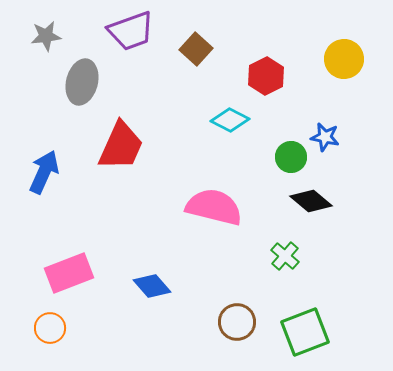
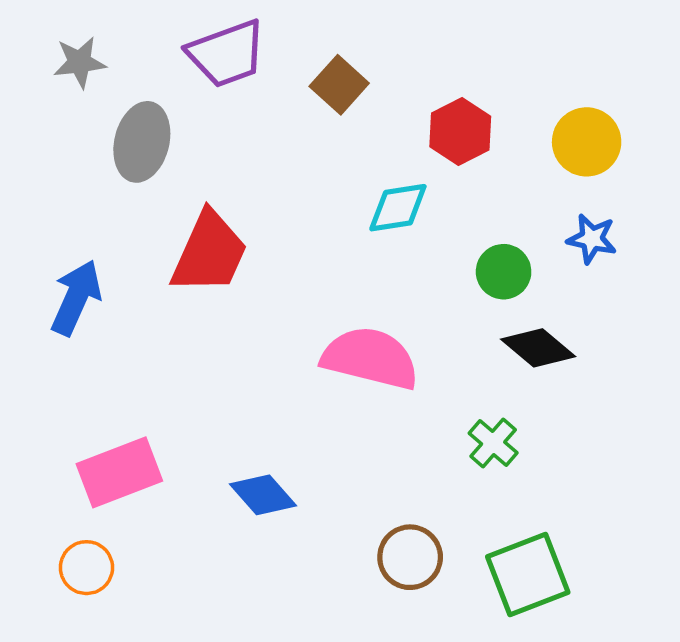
yellow circle: (344, 59) -> (587, 142), moved
cyan diamond: (230, 120) -> (398, 208), turned -36
blue star: (325, 137) -> (592, 239), moved

